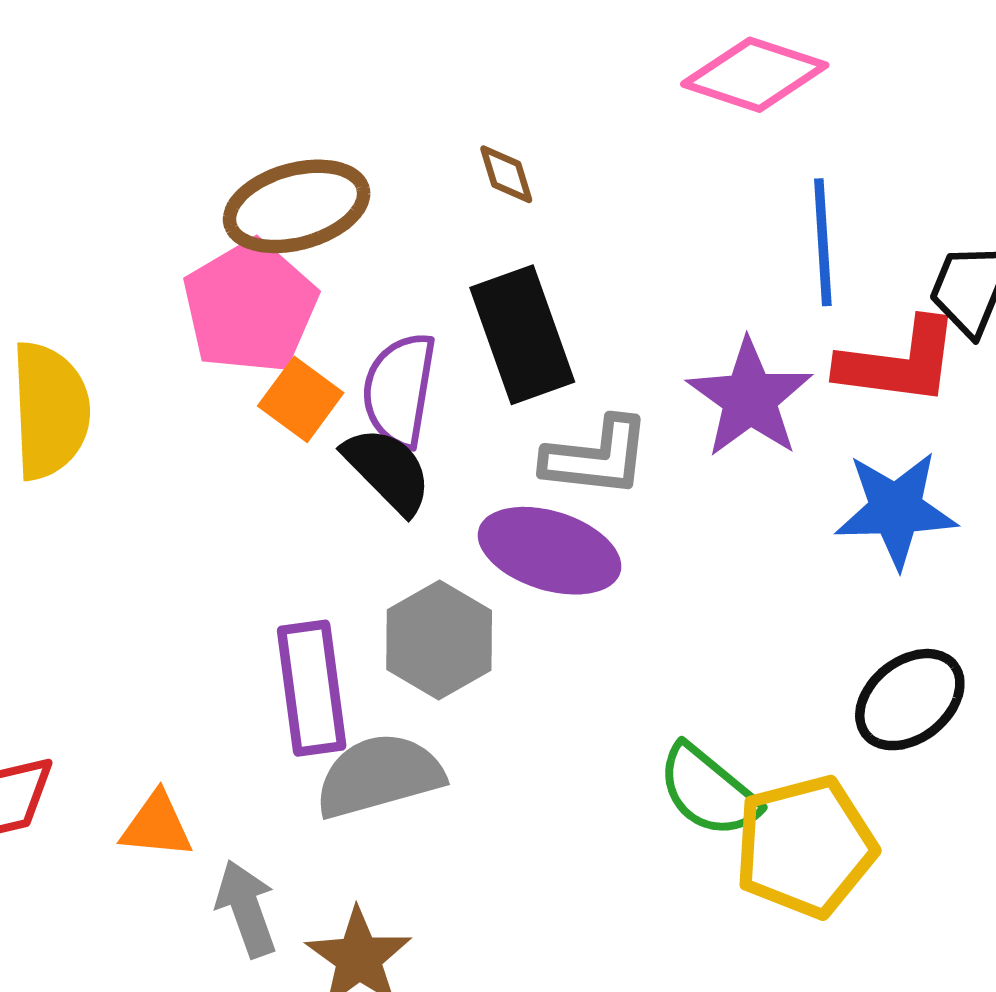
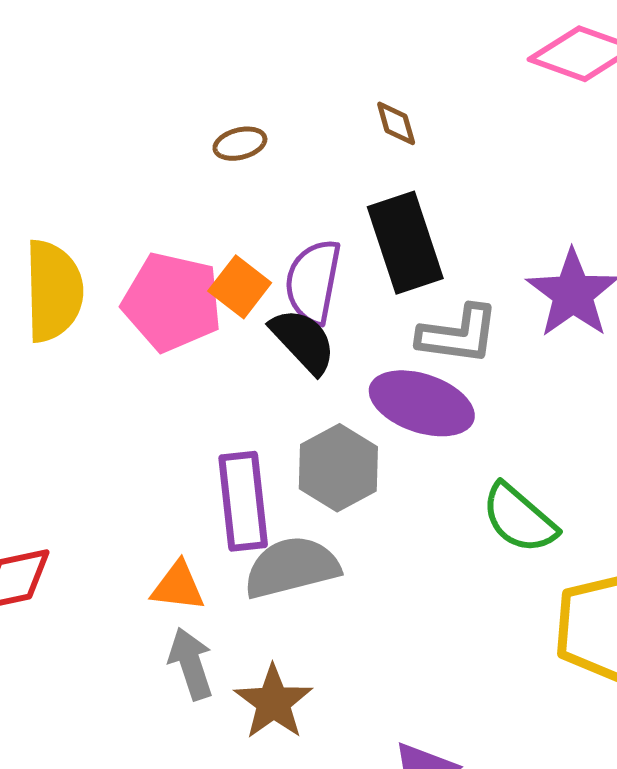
brown ellipse: (297, 206) -> (240, 144), size x0.5
pink pentagon: (250, 307) -> (172, 302), moved, turned -30
green semicircle: (708, 791) -> (519, 518), moved
orange triangle: (157, 825) -> (178, 586), moved

